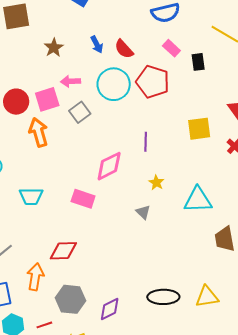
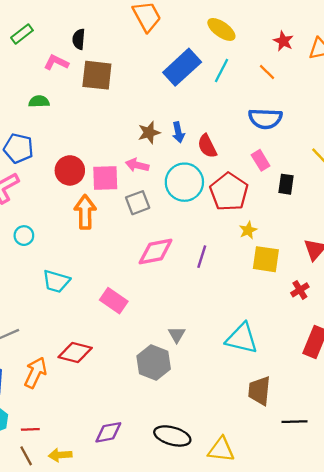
brown star: (54, 48) -> (149, 133), moved
pink diamond: (109, 166) -> (156, 251), moved
yellow star: (156, 182) -> (248, 230), moved
gray hexagon: (71, 299) -> (154, 362), moved

